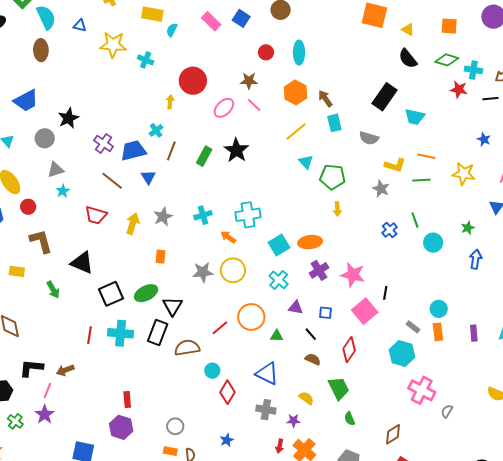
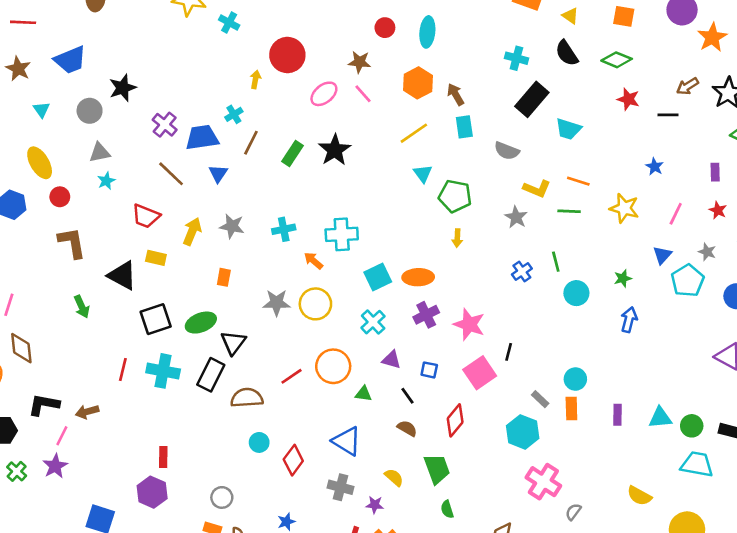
cyan cross: (473, 70) -> (516, 58), moved
gray star: (163, 217) -> (232, 226), turned 30
yellow rectangle: (17, 271) -> (156, 258), moved
cyan circle: (212, 371) -> (259, 442), moved

